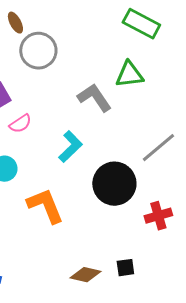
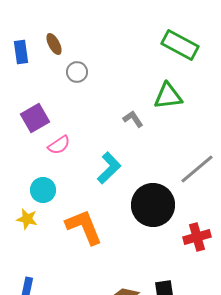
gray circle: (38, 51) -> (77, 72), size x0.6
gray L-shape: (94, 98) -> (133, 119), size x0.6

